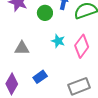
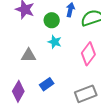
cyan star: (58, 41) -> (55, 42), moved

